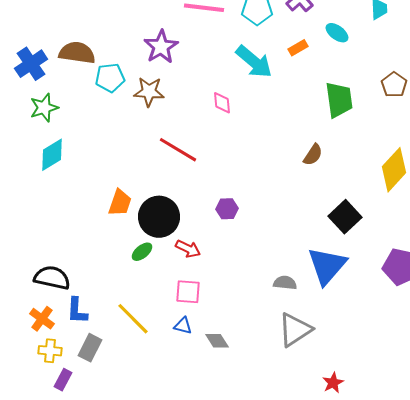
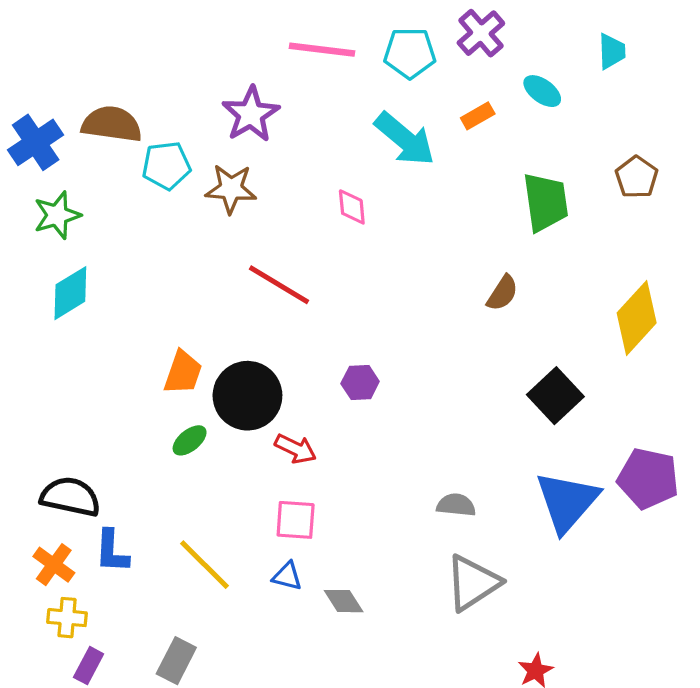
green ellipse: (142, 252) -> (190, 440), moved
blue triangle: (327, 266) -> (567, 502), moved
gray rectangle: (90, 348) -> (176, 661), moved

